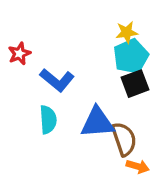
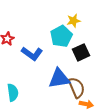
cyan pentagon: (131, 56) -> (61, 36), moved
cyan semicircle: (48, 120) -> (13, 93), moved

